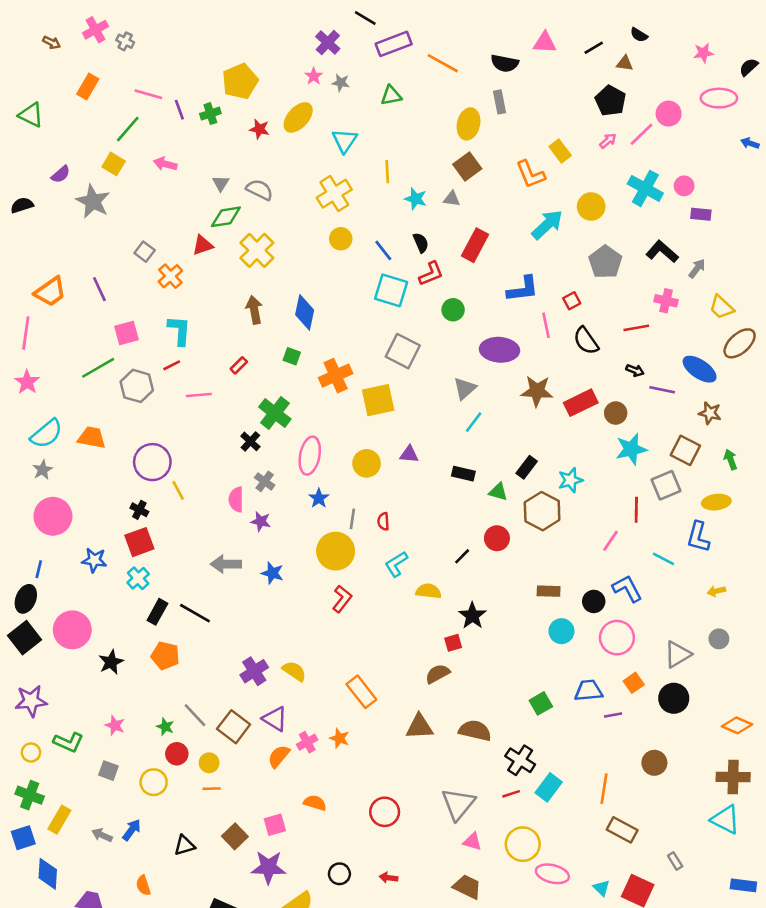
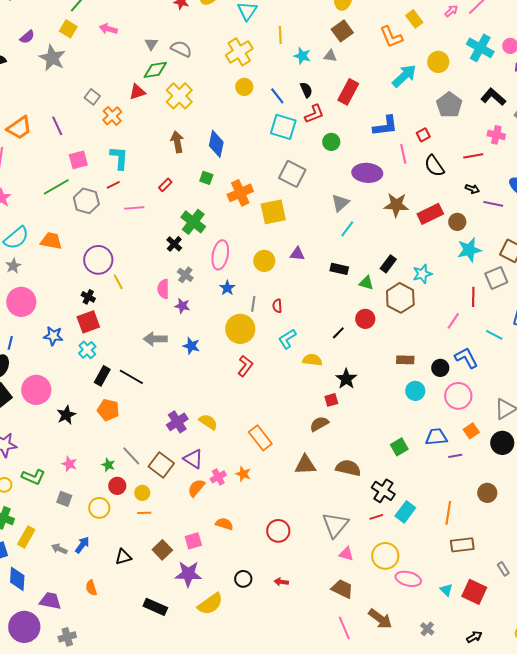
brown rectangle: (622, 830) -> (462, 545), turned -35

